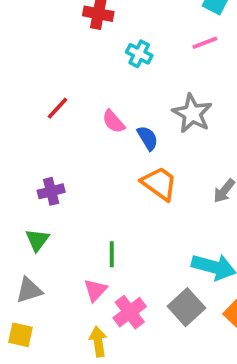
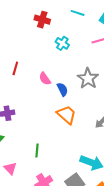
red line: (58, 108) -> (15, 68), turned -32
pink triangle: (95, 290) -> (10, 168), moved, turned -32

